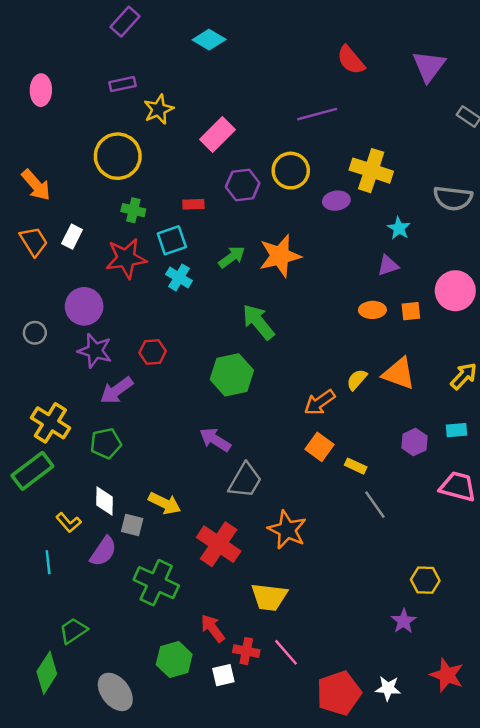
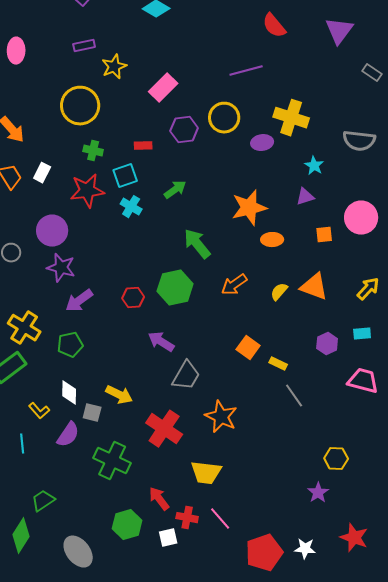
orange star: (280, 256) -> (249, 208), moved
orange ellipse: (372, 310) -> (272, 240), moved
red hexagon: (153, 352) -> (133, 298), moved
orange arrow: (320, 402) -> (234, 285), moved

